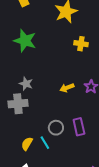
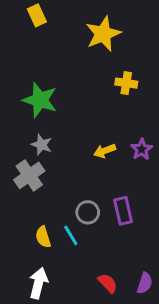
green star: (25, 41) -> (40, 100), moved
gray cross: (18, 104) -> (29, 175), turned -30
yellow semicircle: (27, 144) -> (43, 237), turned -48

